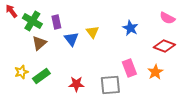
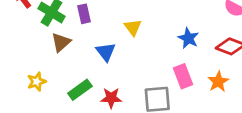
blue star: (130, 28) -> (188, 38), moved
blue triangle: (71, 39) -> (106, 52), moved
green rectangle: (41, 76) -> (80, 90), moved

